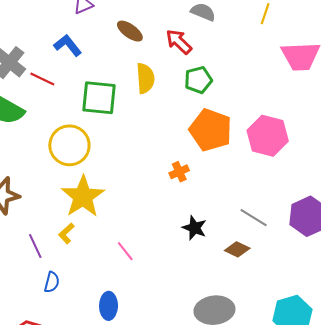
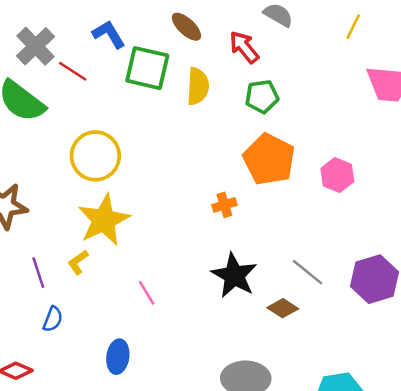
green square: (99, 98) -> (147, 68), moved
pink hexagon: (268, 136) -> (337, 175), size x0.7
black star: (194, 228) -> (234, 275), size x1.5

